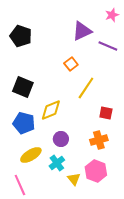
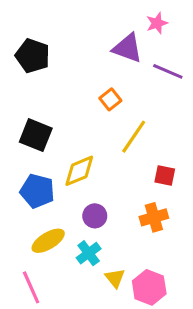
pink star: (112, 15) -> (157, 23), moved
purple triangle: (82, 31) -> (127, 48), turned 45
pink hexagon: (96, 171) -> (149, 287), moved

